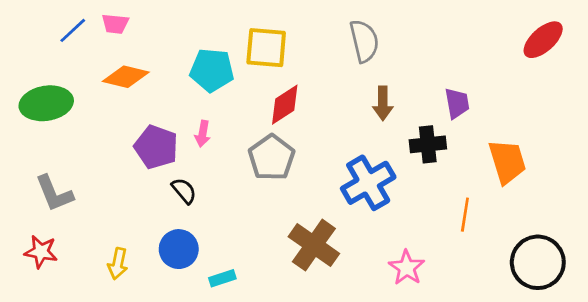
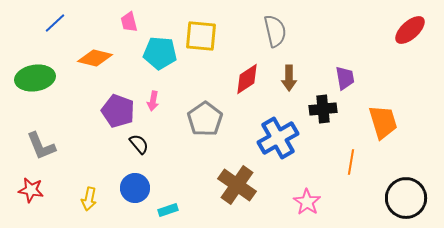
pink trapezoid: (115, 24) -> (129, 22), moved, turned 70
red diamond: (285, 105) -> (247, 79), moved

